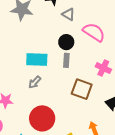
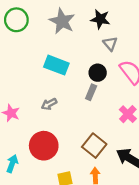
cyan rectangle: (37, 59) -> (56, 65), moved
brown square: (82, 89) -> (94, 146), moved

